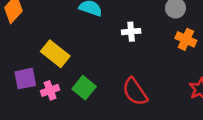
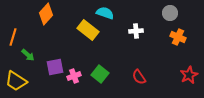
yellow rectangle: (55, 54) -> (88, 30), moved
red semicircle: (135, 92) -> (139, 77), size x0.7

